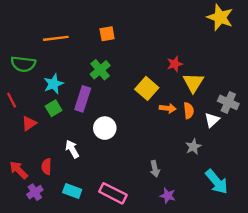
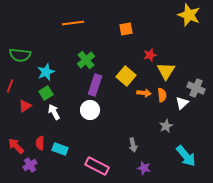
orange square: (107, 34) -> (126, 29), moved
orange line: (56, 38) -> (73, 23), moved
purple rectangle: (83, 99) -> (95, 85), moved
red line: (12, 100) -> (10, 86), turned 48
white arrow: (72, 149) -> (54, 112), moved
cyan rectangle: (72, 191) -> (60, 149), moved

